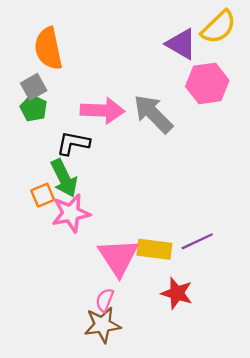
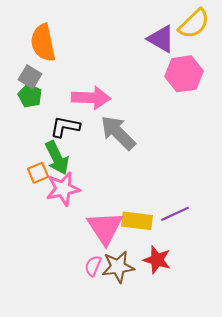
gray square: (34, 87) -> (30, 77), turned -30
gray arrow: (153, 114) -> (118, 133), moved
brown star: (102, 325) -> (118, 267), moved

